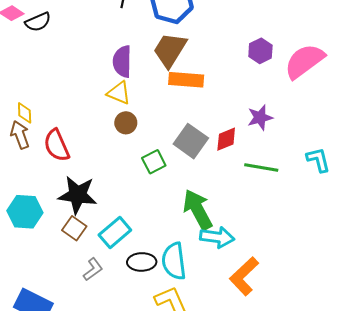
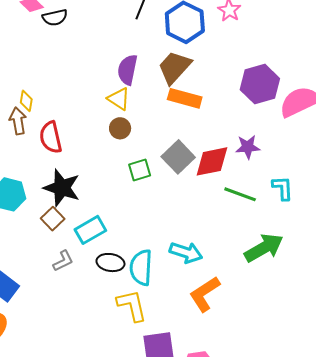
purple hexagon: (260, 51) -> (260, 84), size x1.6
red diamond: (226, 139) -> (212, 161), size x1.5
cyan L-shape: (318, 160) -> (283, 188), moved
green arrow: (198, 210) -> (264, 248), moved, turned 78

